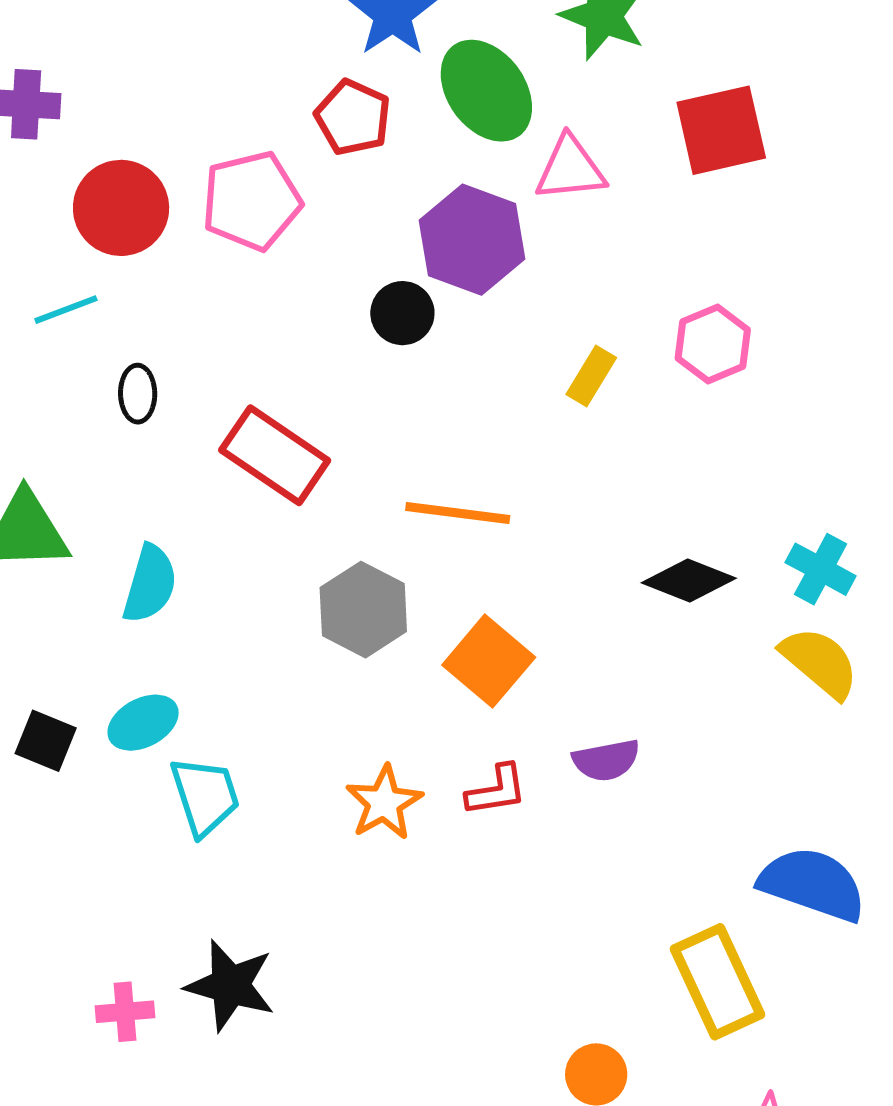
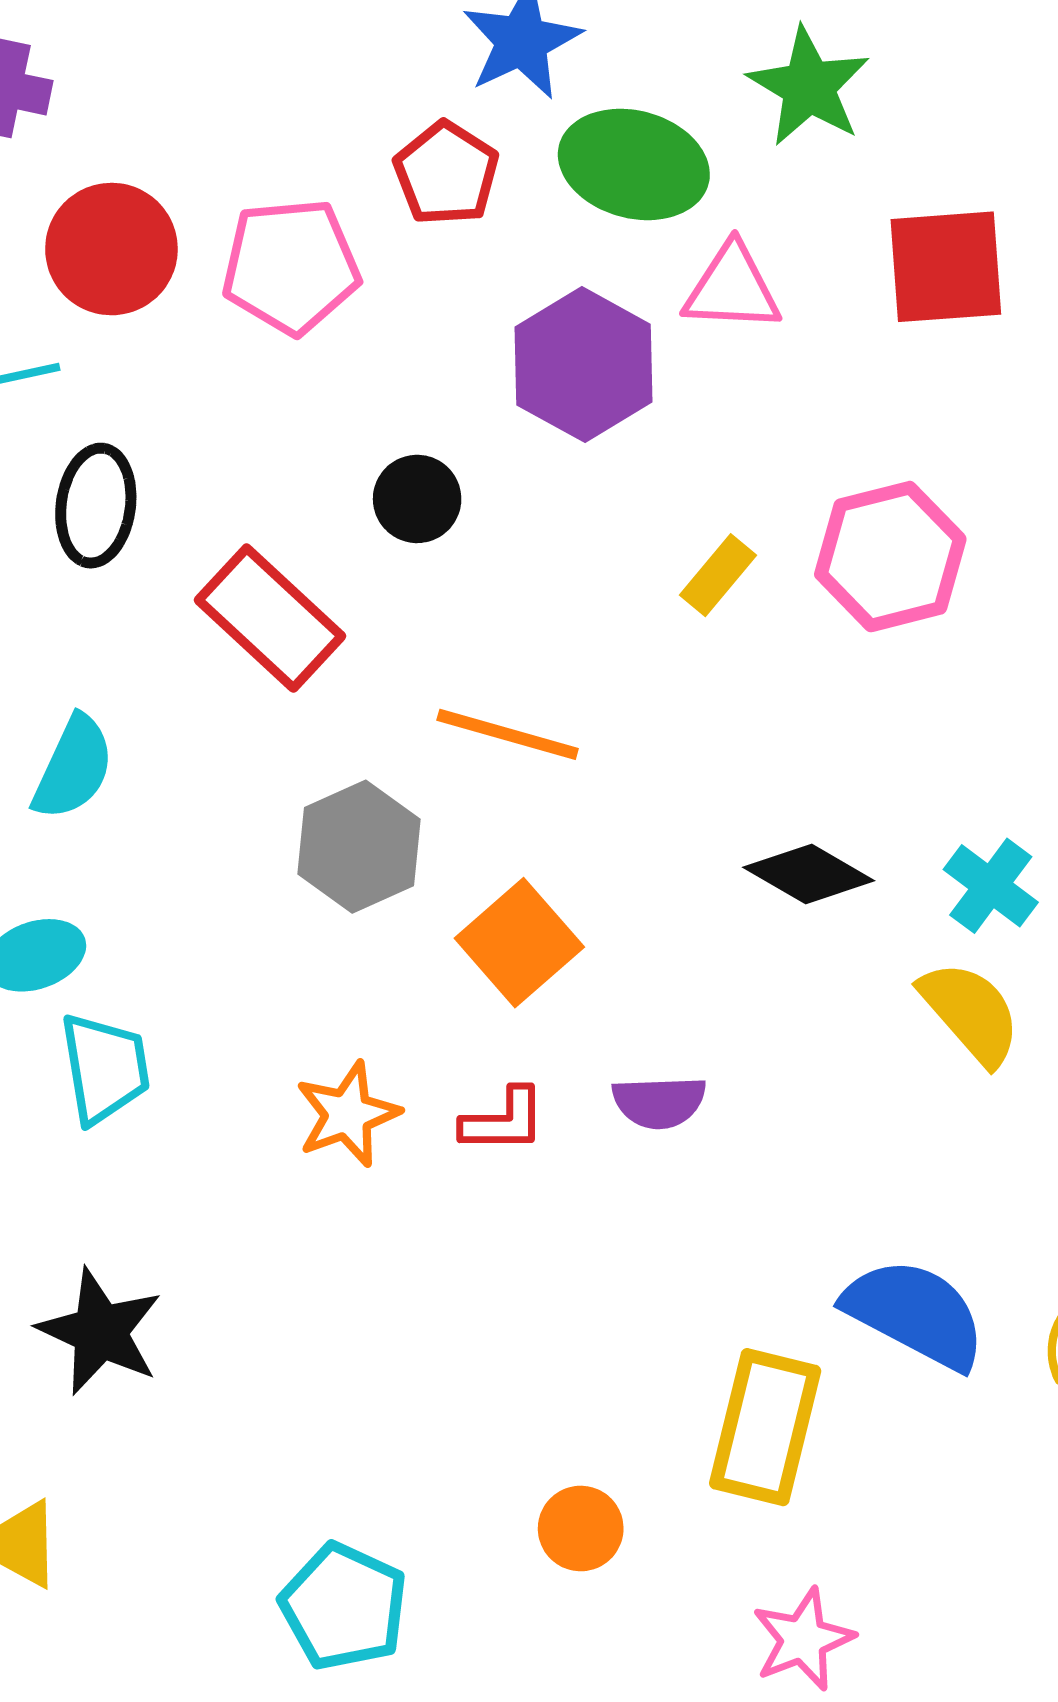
green ellipse: (486, 91) -> (634, 164), turned -48
black circle: (402, 313) -> (417, 499), moved
pink hexagon: (713, 344) -> (890, 557), size x1.4
black ellipse: (138, 394) -> (96, 506), size x1.5
yellow rectangle: (717, 982) -> (765, 1427), turned 30

